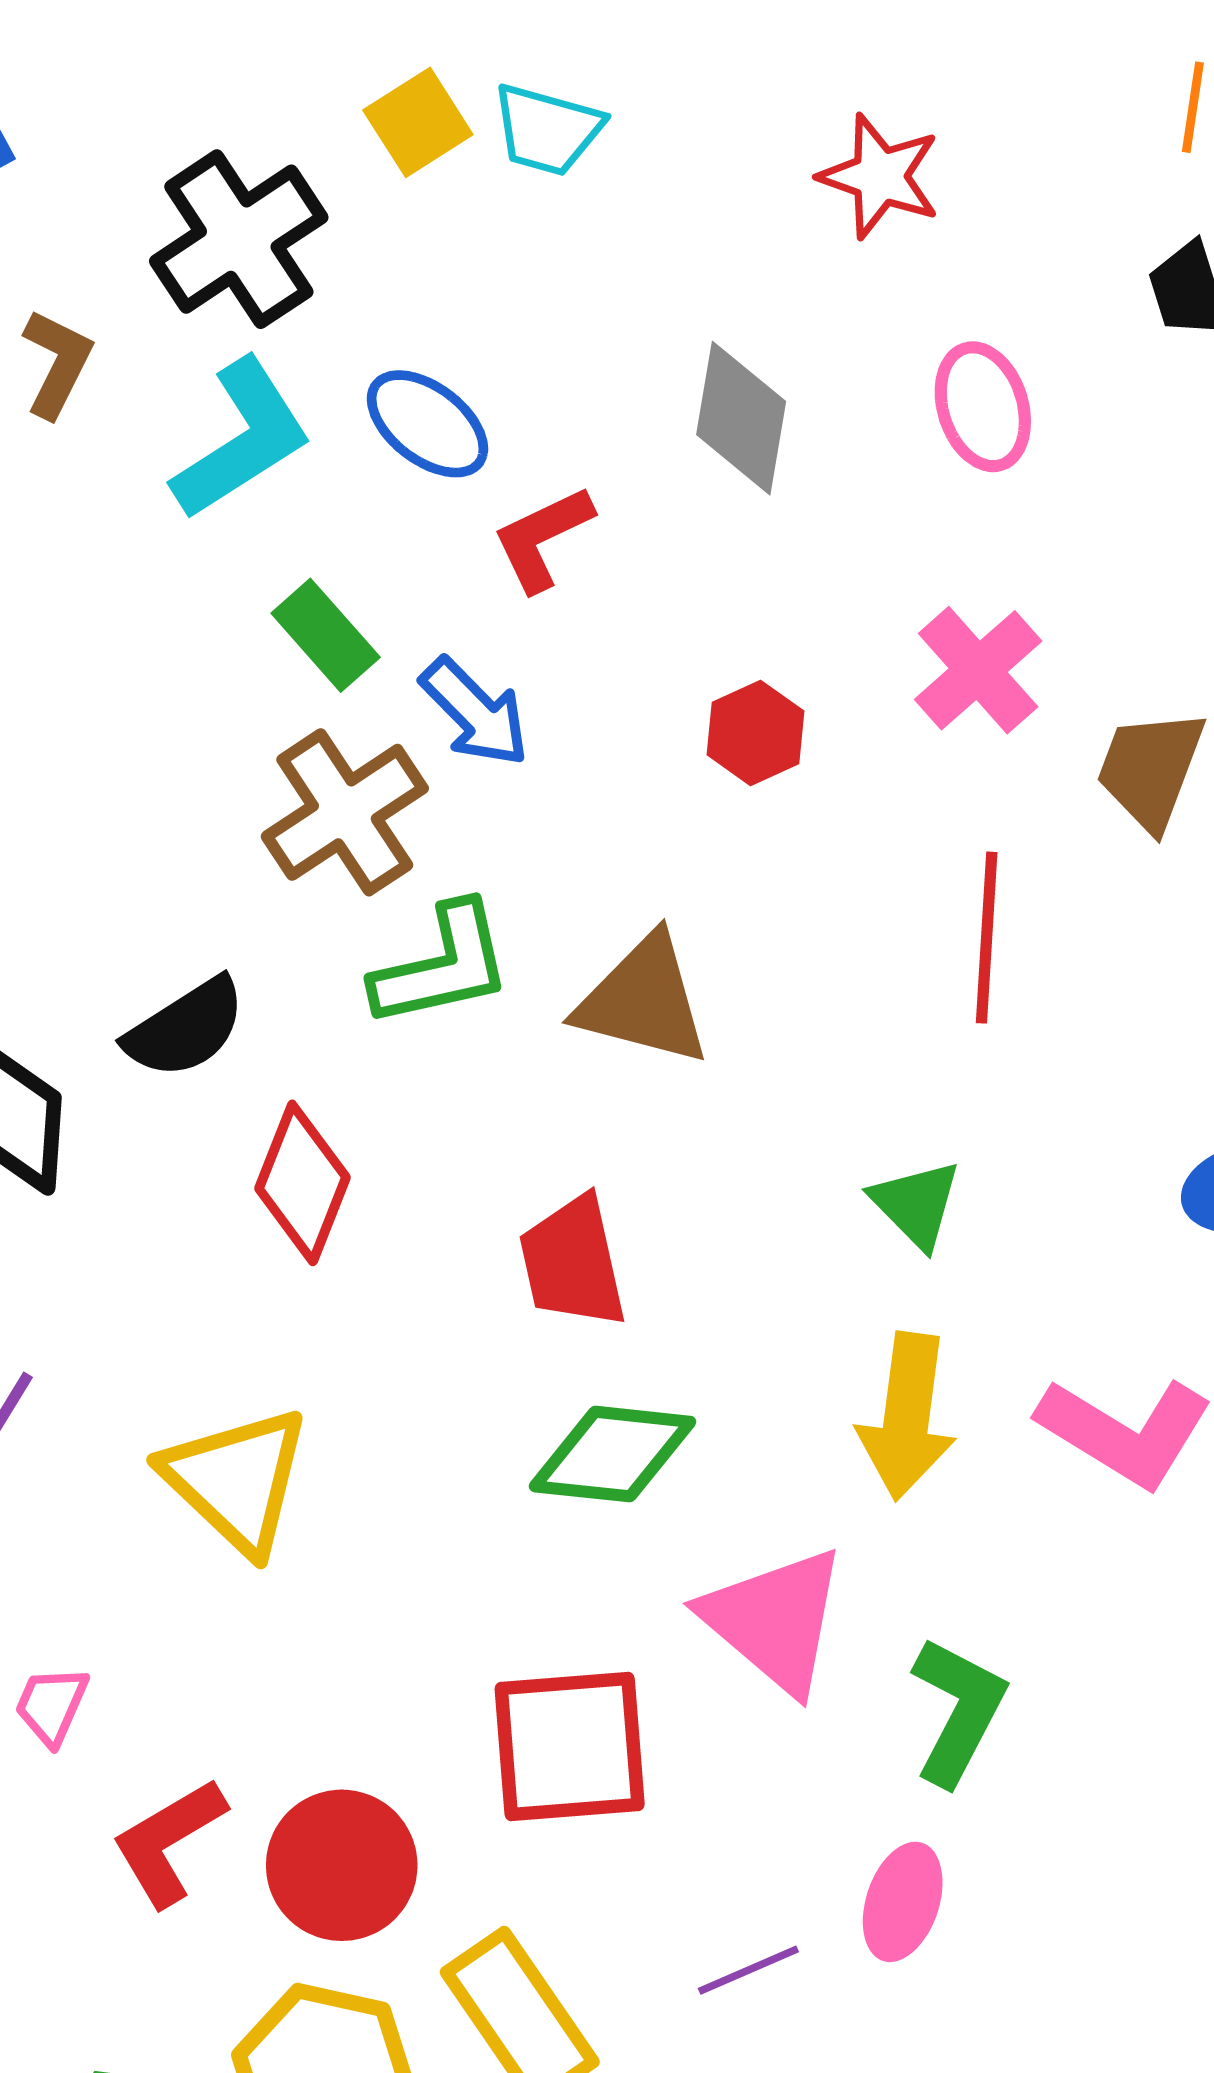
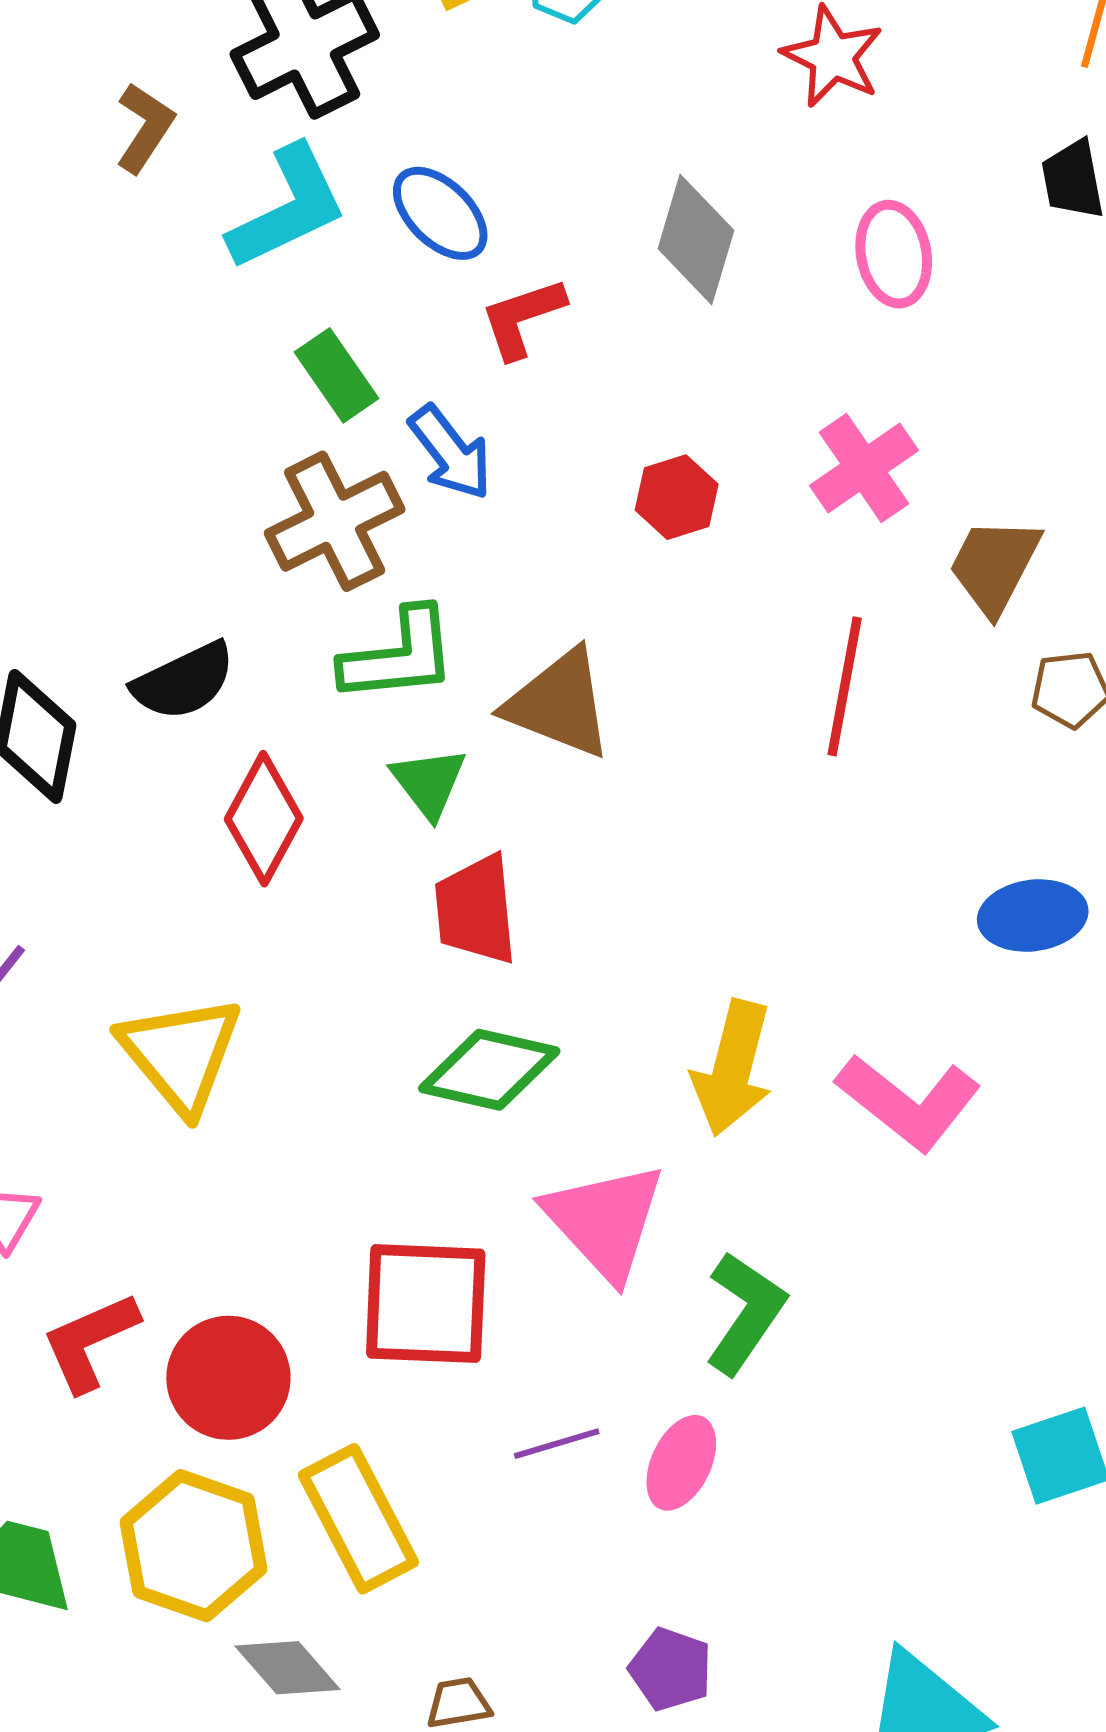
green triangle: (916, 1204) -> (429, 783), moved
purple line: (748, 1970) -> (557, 1444), moved

